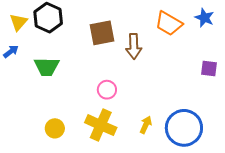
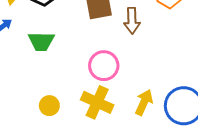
pink circle: (107, 90) -> (104, 66), size x1.5
yellow arrow: (146, 125) -> (144, 102), size x1.4

